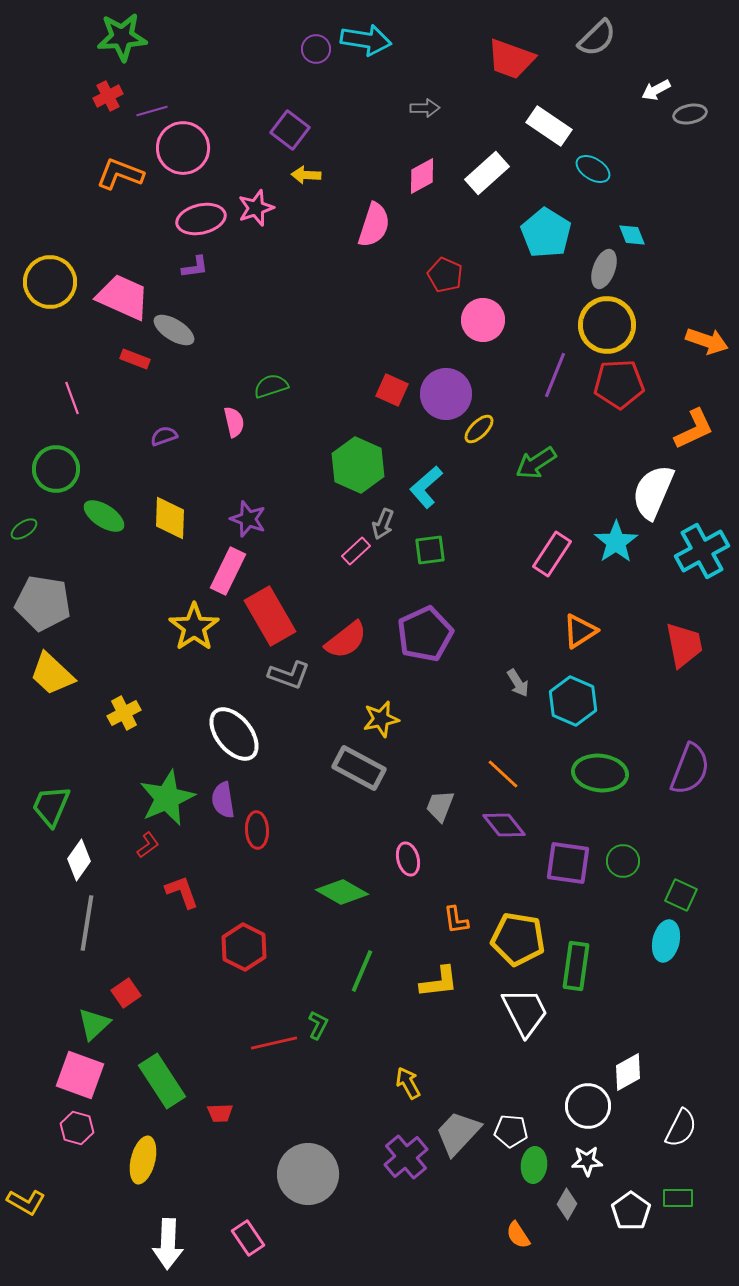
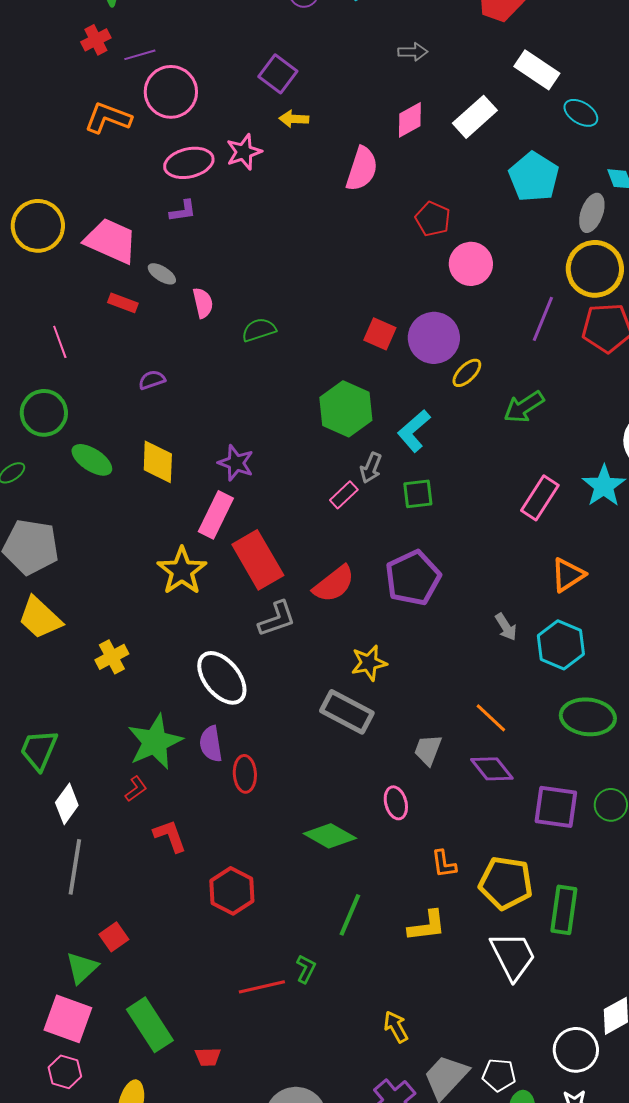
gray ellipse: (174, 330) -> (162, 274), size x0.7
pink semicircle: (234, 422) -> (203, 303), moved
gray L-shape: (289, 675) -> (277, 619), turned -39

